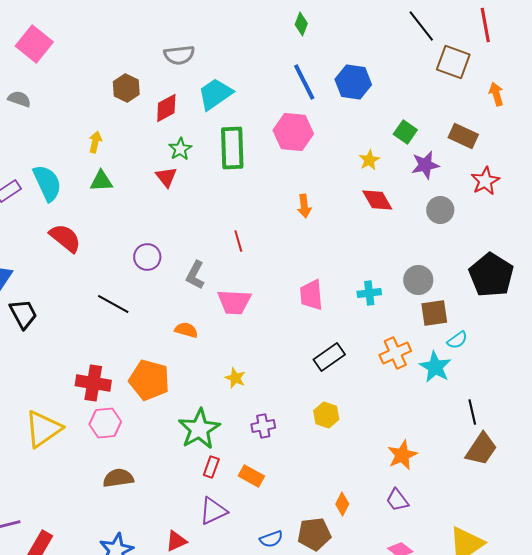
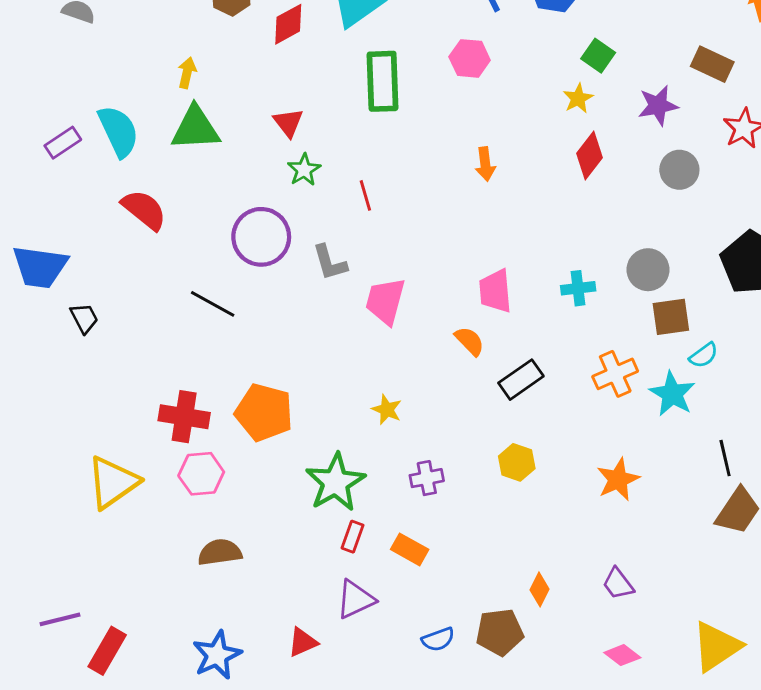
pink hexagon: (293, 132) -> (470, 58), size x0.7
green square: (405, 132) -> (598, 56), moved
green star: (180, 149) -> (304, 170), moved
green triangle: (101, 181) -> (196, 128), size x1.5
red diamond: (377, 200) -> (589, 155), turned 68
red line: (238, 241) -> (365, 195), moved
purple circle: (147, 257) -> (261, 237), size x1.5
gray L-shape: (195, 275) -> (330, 263), turned -44
pink trapezoid: (234, 302) -> (385, 301), turned 102
black trapezoid: (23, 314) -> (84, 318), size x0.7
orange semicircle: (186, 330) -> (470, 341), moved, turned 30
orange star: (402, 455) -> (618, 479), moved

